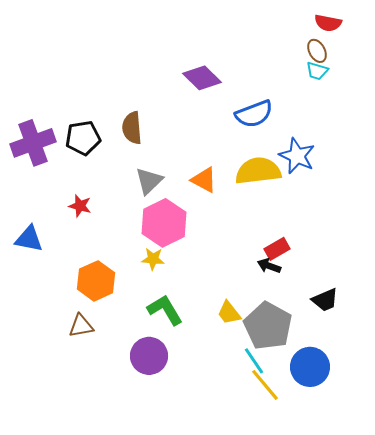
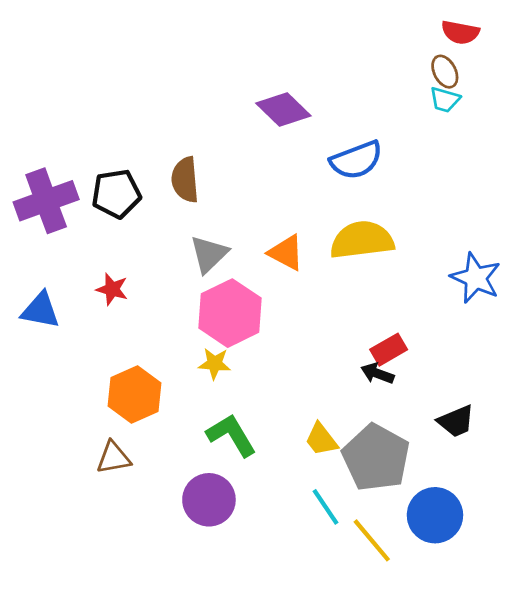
blue star: (297, 156) -> (476, 278), moved
blue triangle: (29, 239) -> (40, 310), moved
cyan line: (254, 361) -> (325, 507), moved

